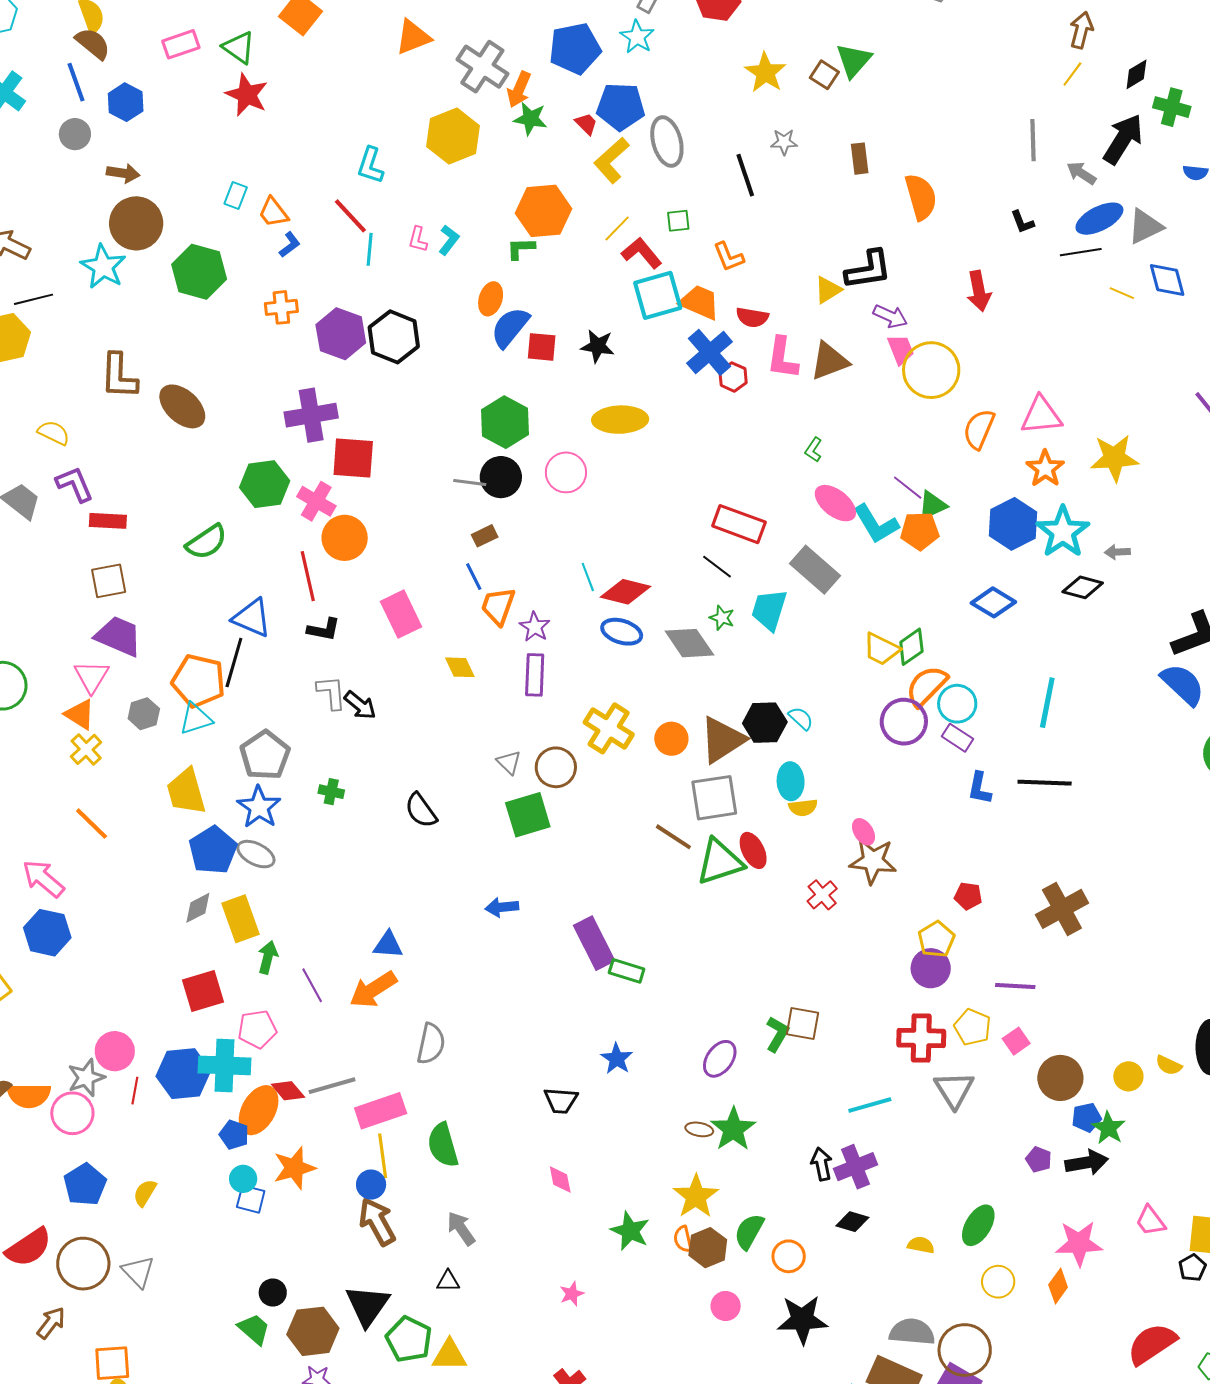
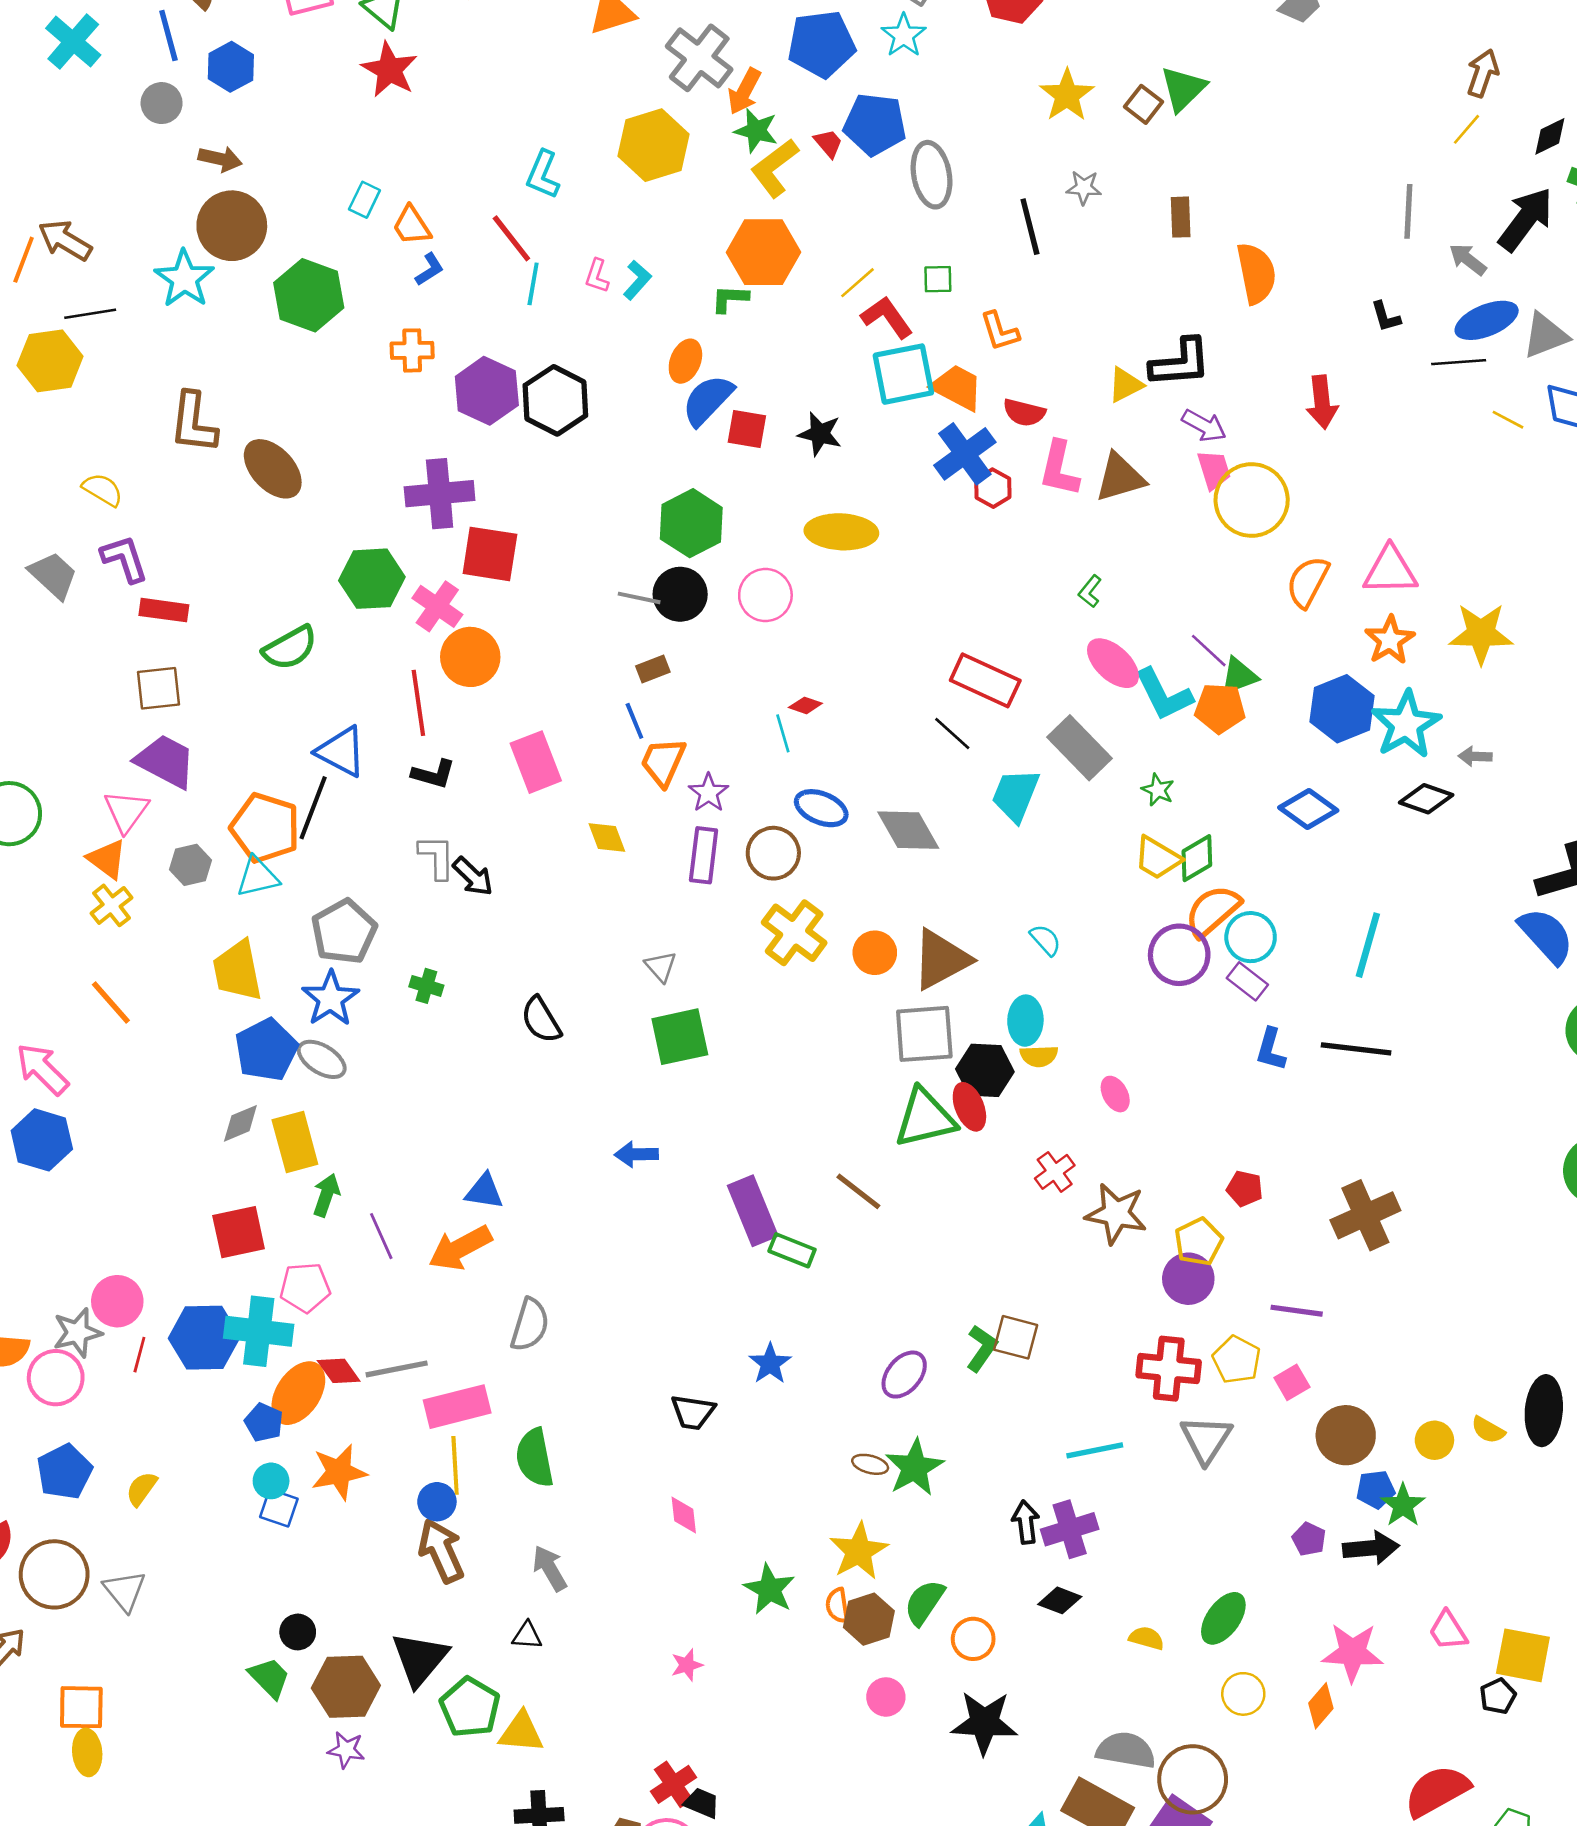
yellow L-shape: (612, 160) -> (775, 168), moved
red diamond: (625, 592) -> (805, 705), moved, size x0.5
green star: (722, 618) -> (1158, 790), moved
black hexagon: (765, 723) -> (985, 1070), moved
brown circle: (556, 767) -> (773, 853), moved
brown line: (673, 837) -> (858, 1191), moved
brown star: (873, 861) -> (1116, 1214), moved

